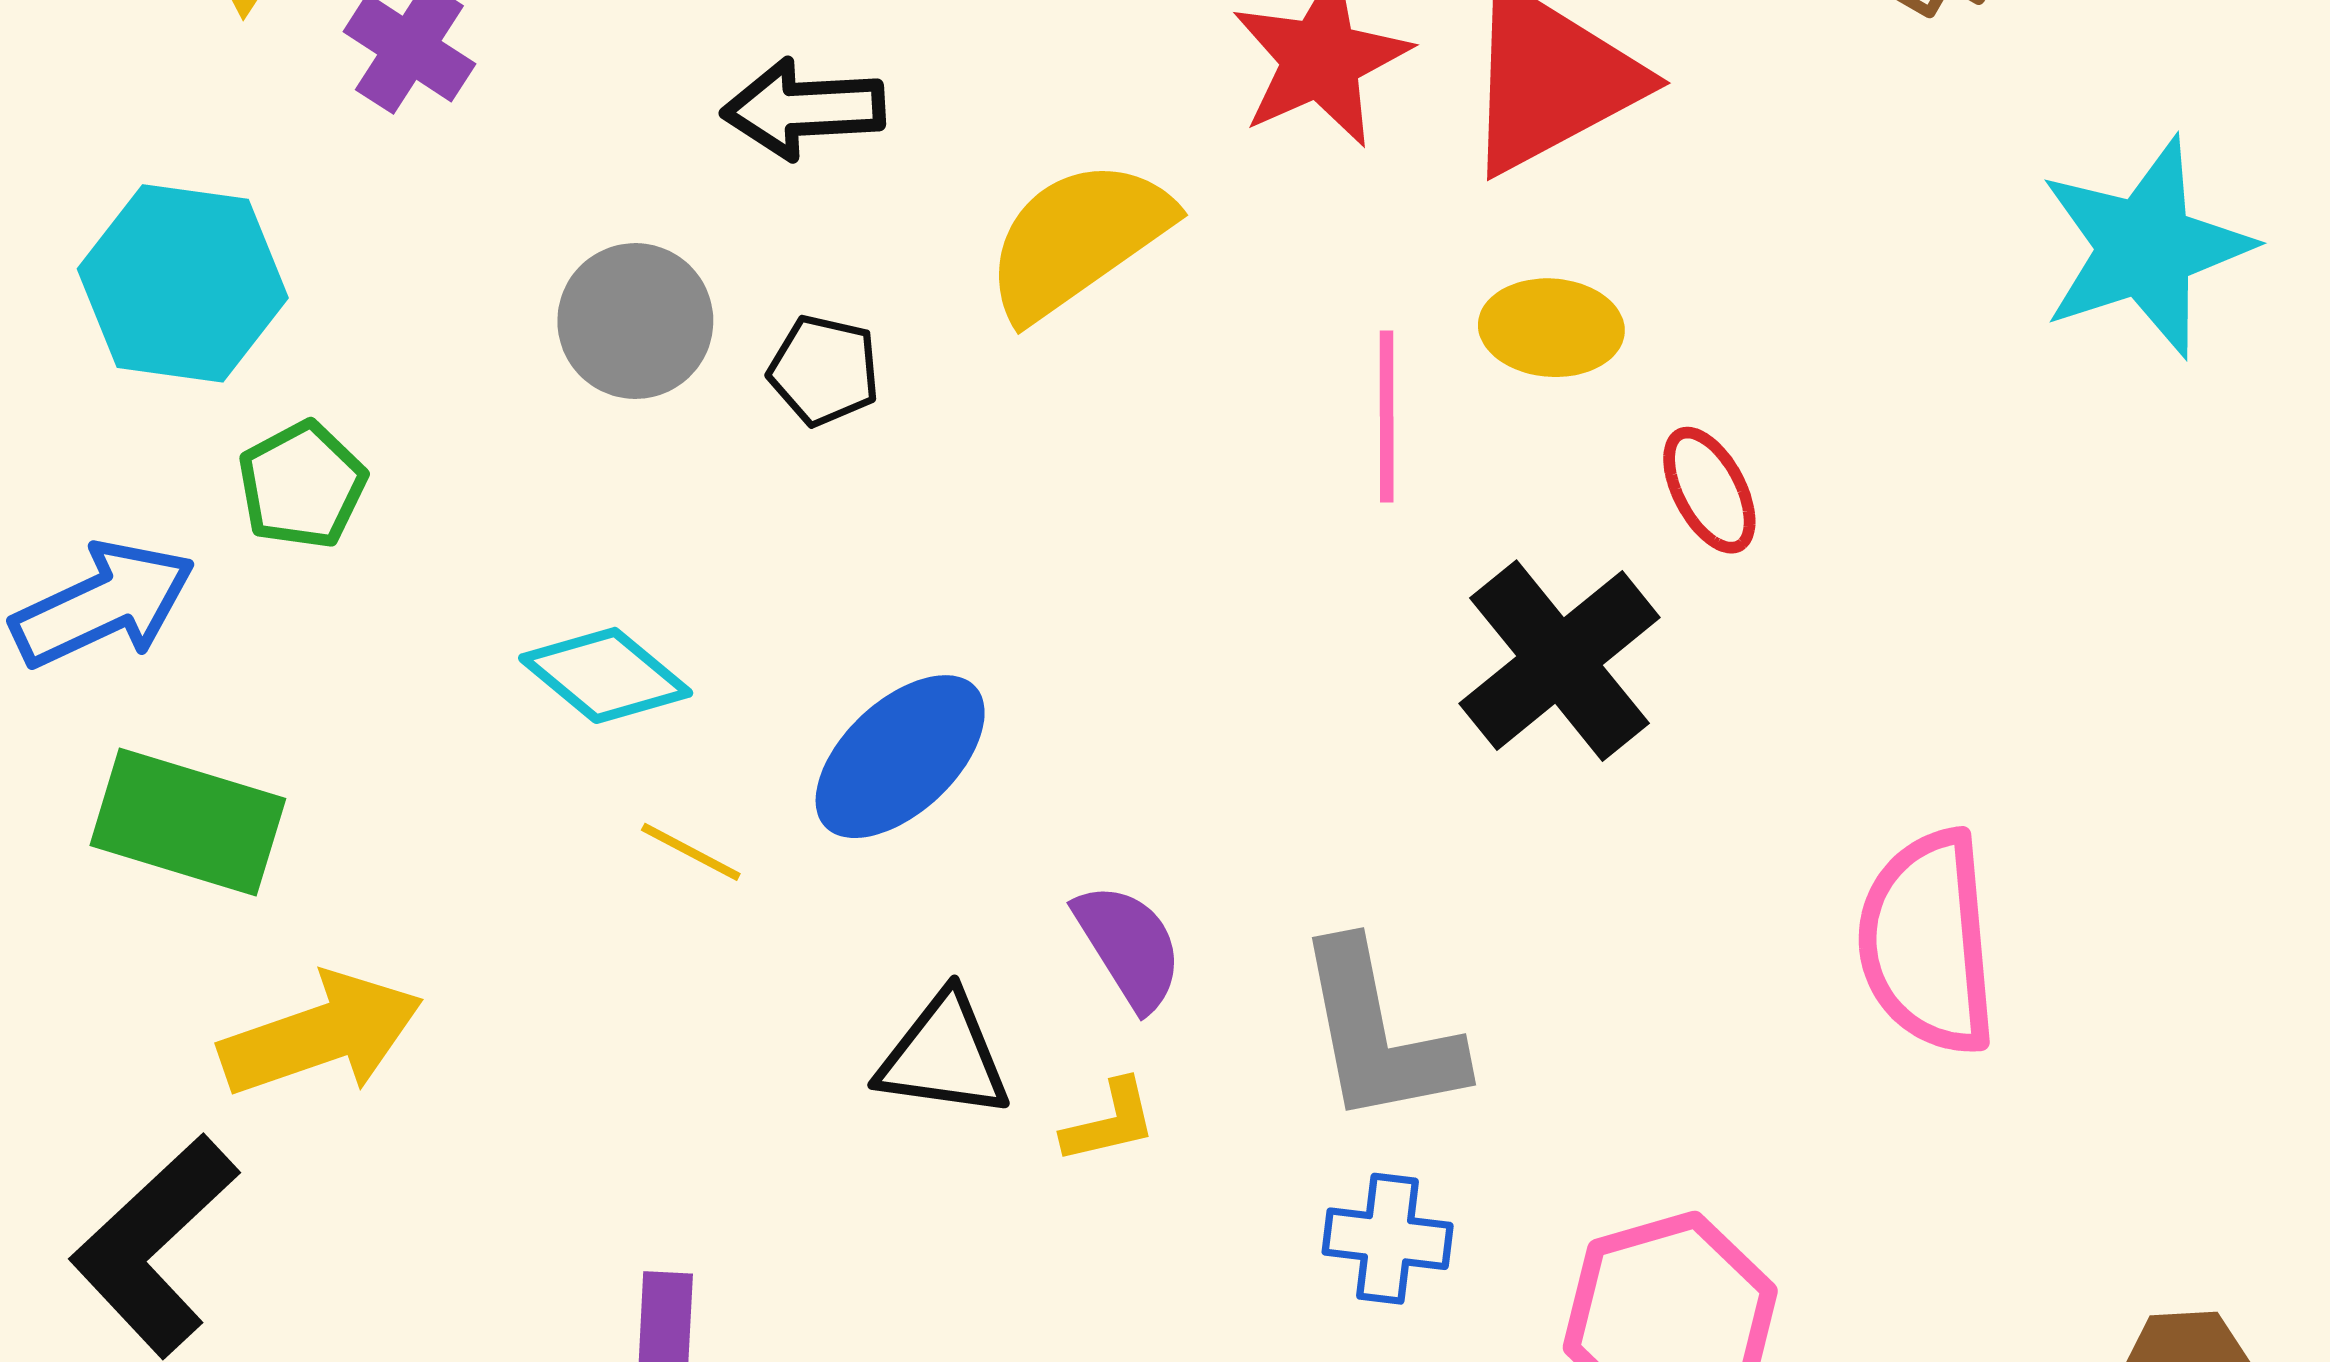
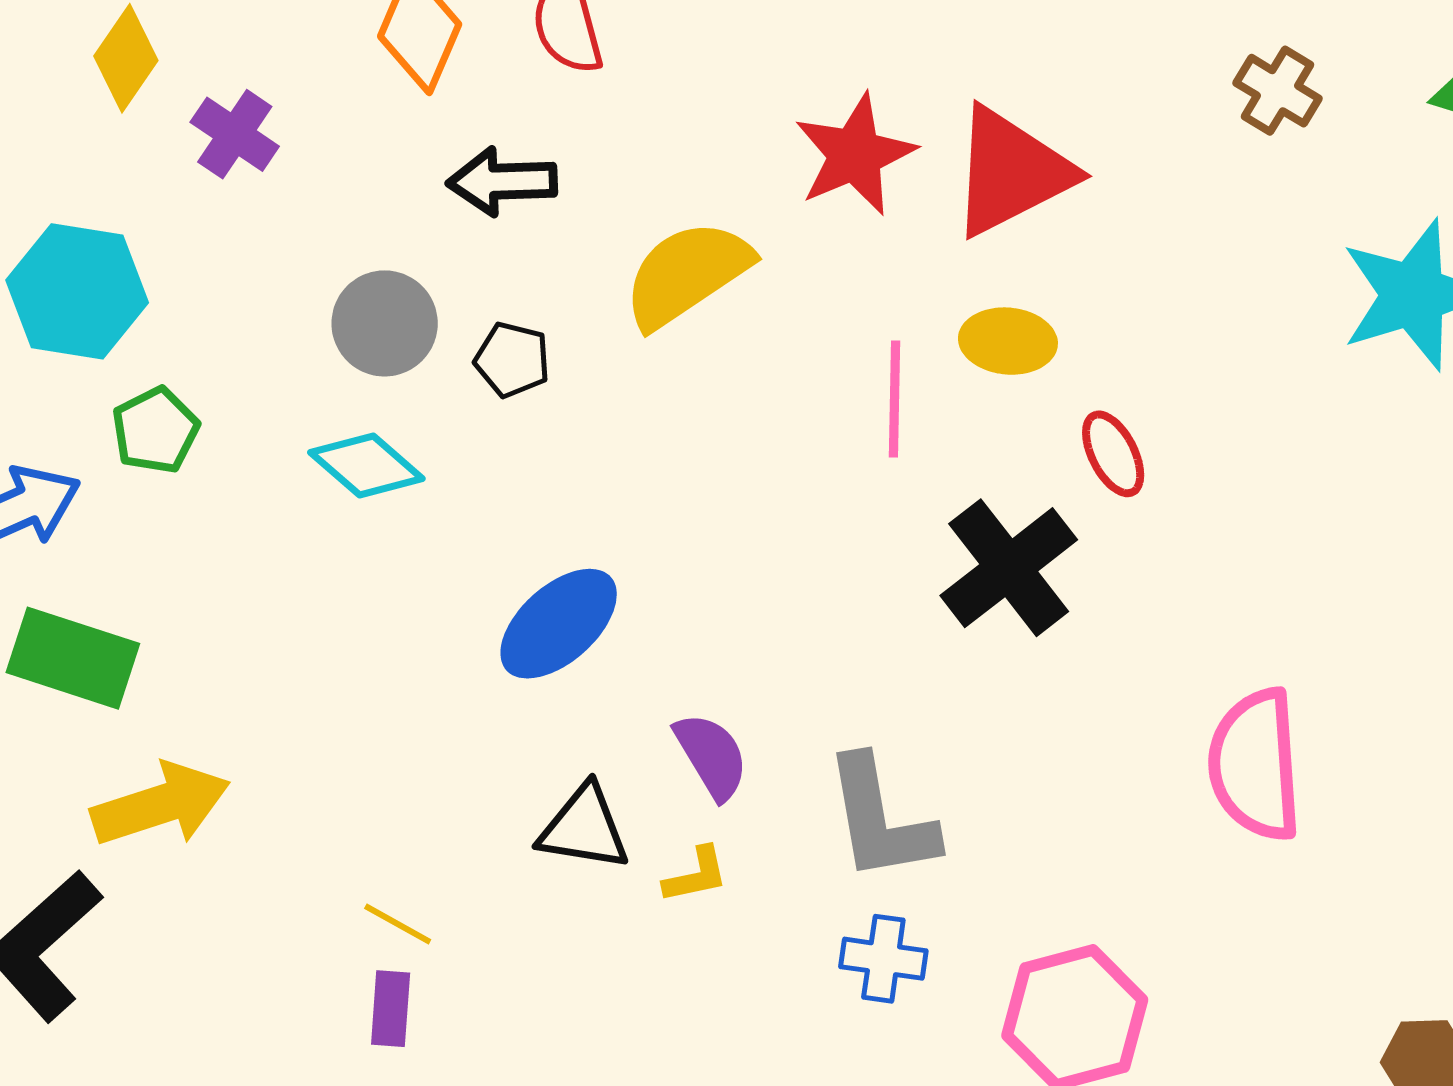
cyan diamond: (606, 675) -> (366, 466), moved
yellow line: (691, 852) -> (398, 924), moved

